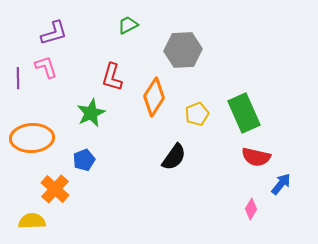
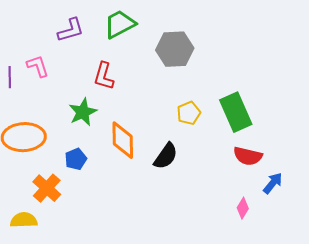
green trapezoid: (128, 25) -> (120, 24), size x1.6
purple L-shape: (54, 33) -> (71, 30), moved
orange diamond: (154, 97) -> (123, 140), moved, turned -33

